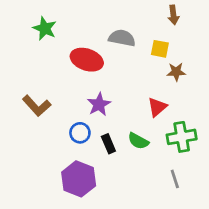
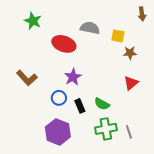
brown arrow: (173, 15) -> (142, 14), moved
red triangle: (157, 107) -> (131, 83), moved
green cross: (182, 137) -> (106, 129), moved

